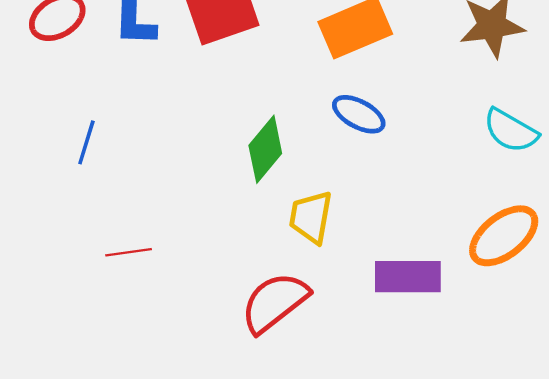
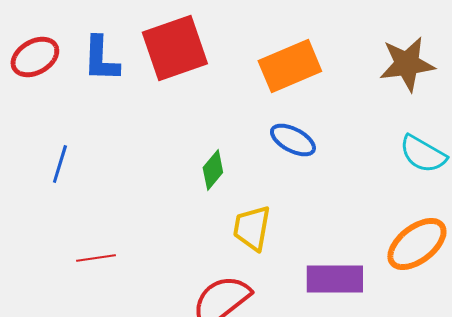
green diamond: (265, 149) -> (213, 170), size x0.7

